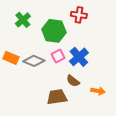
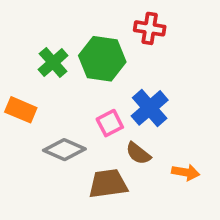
green cross: (23, 20) -> (53, 63), moved
pink square: (58, 56) -> (110, 123), moved
gray diamond: (34, 61) -> (64, 150), moved

